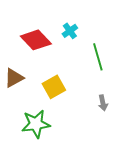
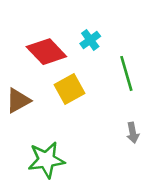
yellow square: (54, 87) -> (70, 89), moved

